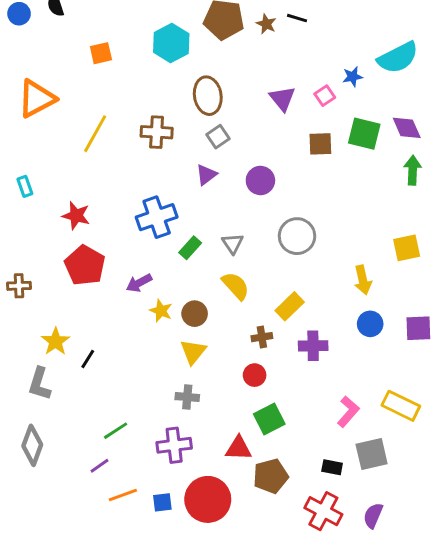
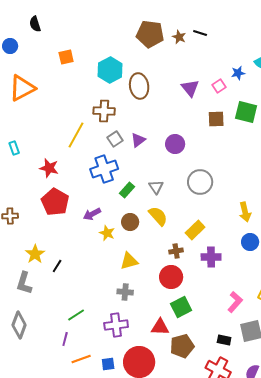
blue circle: (19, 14) -> (10, 46), moved
cyan hexagon: (171, 43) -> (110, 70), moved
yellow line: (95, 134) -> (76, 135), moved
gray square: (218, 137) -> (115, 139), moved
brown circle: (195, 314) -> (130, 222), moved
yellow triangle: (193, 352) -> (129, 261), turned 36
red circle: (255, 375) -> (171, 277), size x1.5
purple line: (99, 466) -> (65, 339), turned -40

